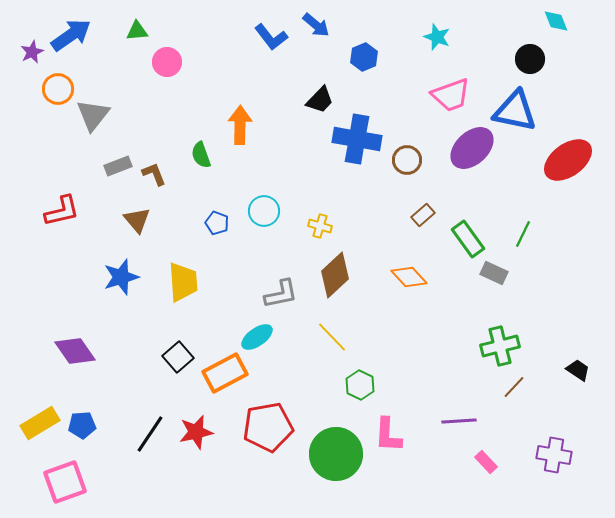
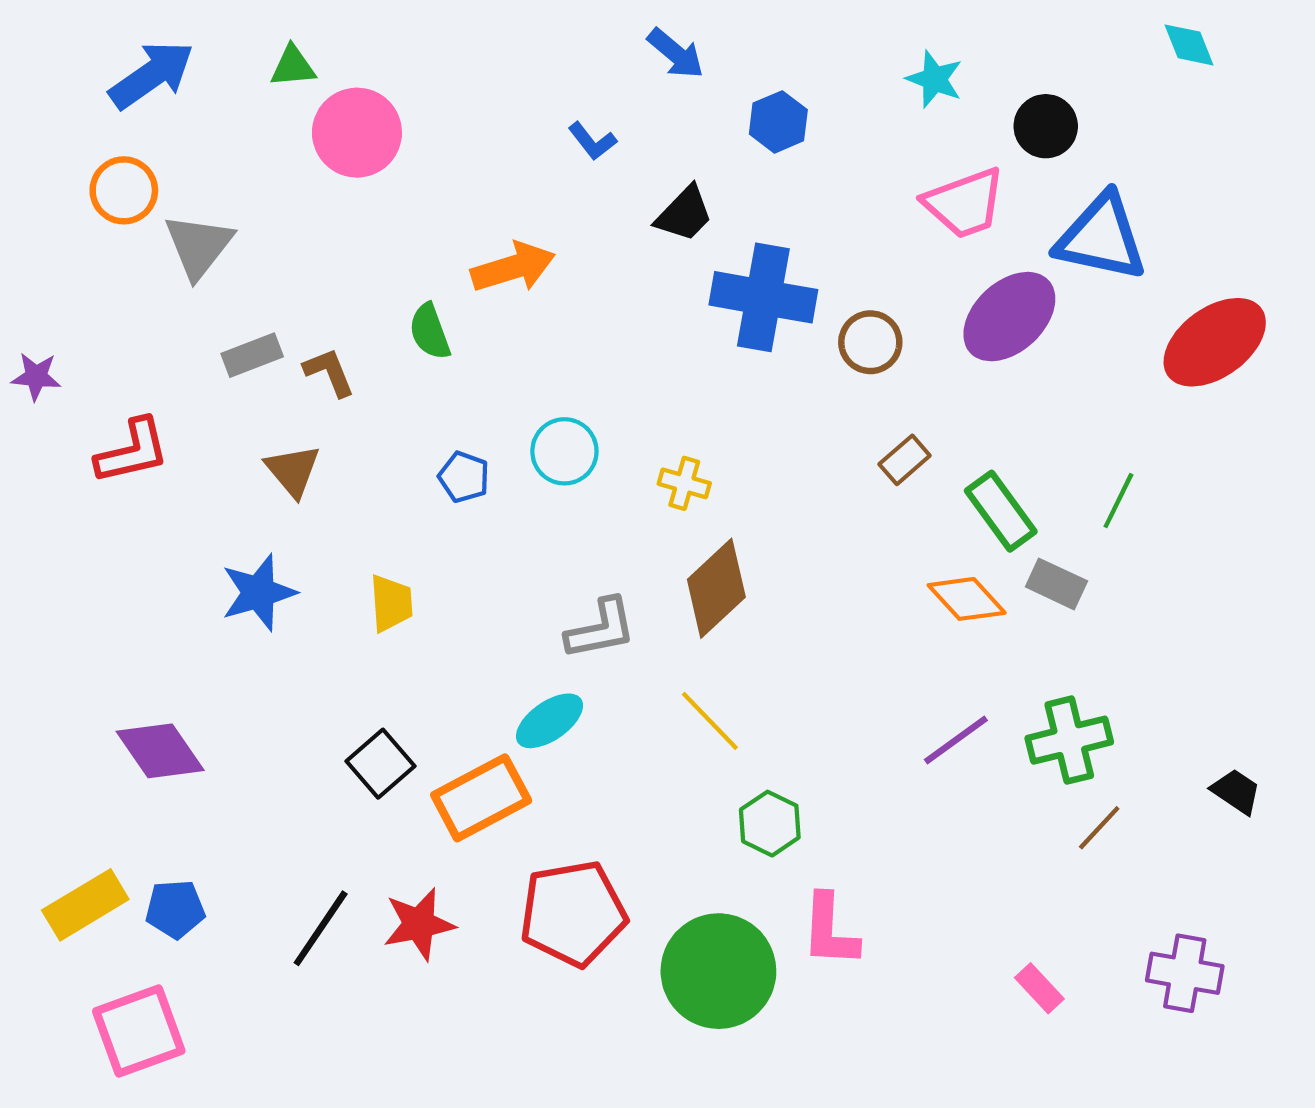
blue L-shape: (271, 37) -> (592, 141), moved, size x0.7
purple star: (32, 52) -> (36, 376), moved, turned 30
black circle: (530, 59) -> (1046, 126), moved
pink circle: (167, 62) -> (357, 133), size x1.4
orange arrow: (240, 125) -> (513, 267), turned 72
orange diamond: (409, 277) -> (967, 599), moved
yellow trapezoid: (183, 282) -> (391, 603), size x0.7
purple line: (459, 421) -> (956, 740), moved, turned -32

